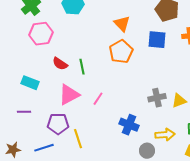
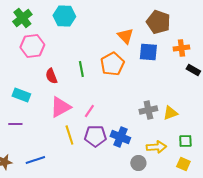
orange triangle: (122, 24) -> (125, 36), moved
red semicircle: (60, 64) -> (51, 76), turned 35
green line: (82, 67) -> (81, 69), moved
purple pentagon: (58, 124) -> (95, 136), moved
yellow line: (78, 139) -> (69, 135), moved

